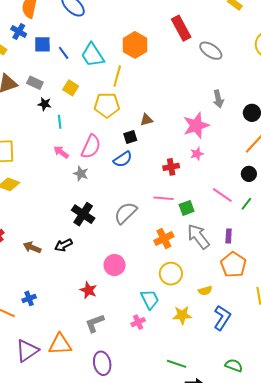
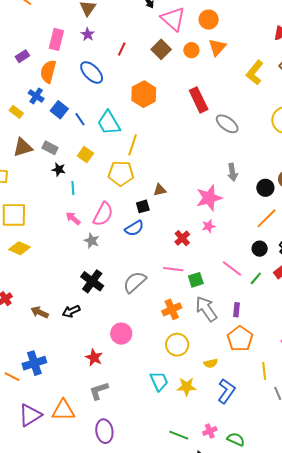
blue square: (42, 44) -> (59, 110), turned 36
orange hexagon: (135, 45) -> (144, 94), moved
red cross: (171, 167) -> (182, 238), turned -35
blue cross: (29, 298) -> (34, 363), size x1.6
cyan trapezoid: (150, 299) -> (159, 381), moved
pink cross: (138, 322) -> (210, 431), moved

